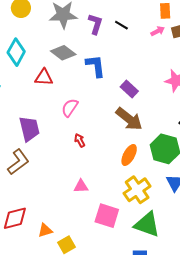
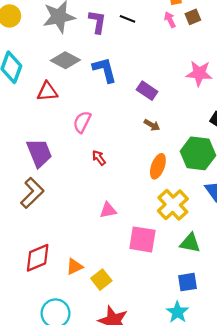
pink arrow: (158, 31) -> (170, 20), turned -80
brown arrow: (129, 119) -> (152, 125), size x0.5
green triangle: (147, 225) -> (190, 243), size x0.7

